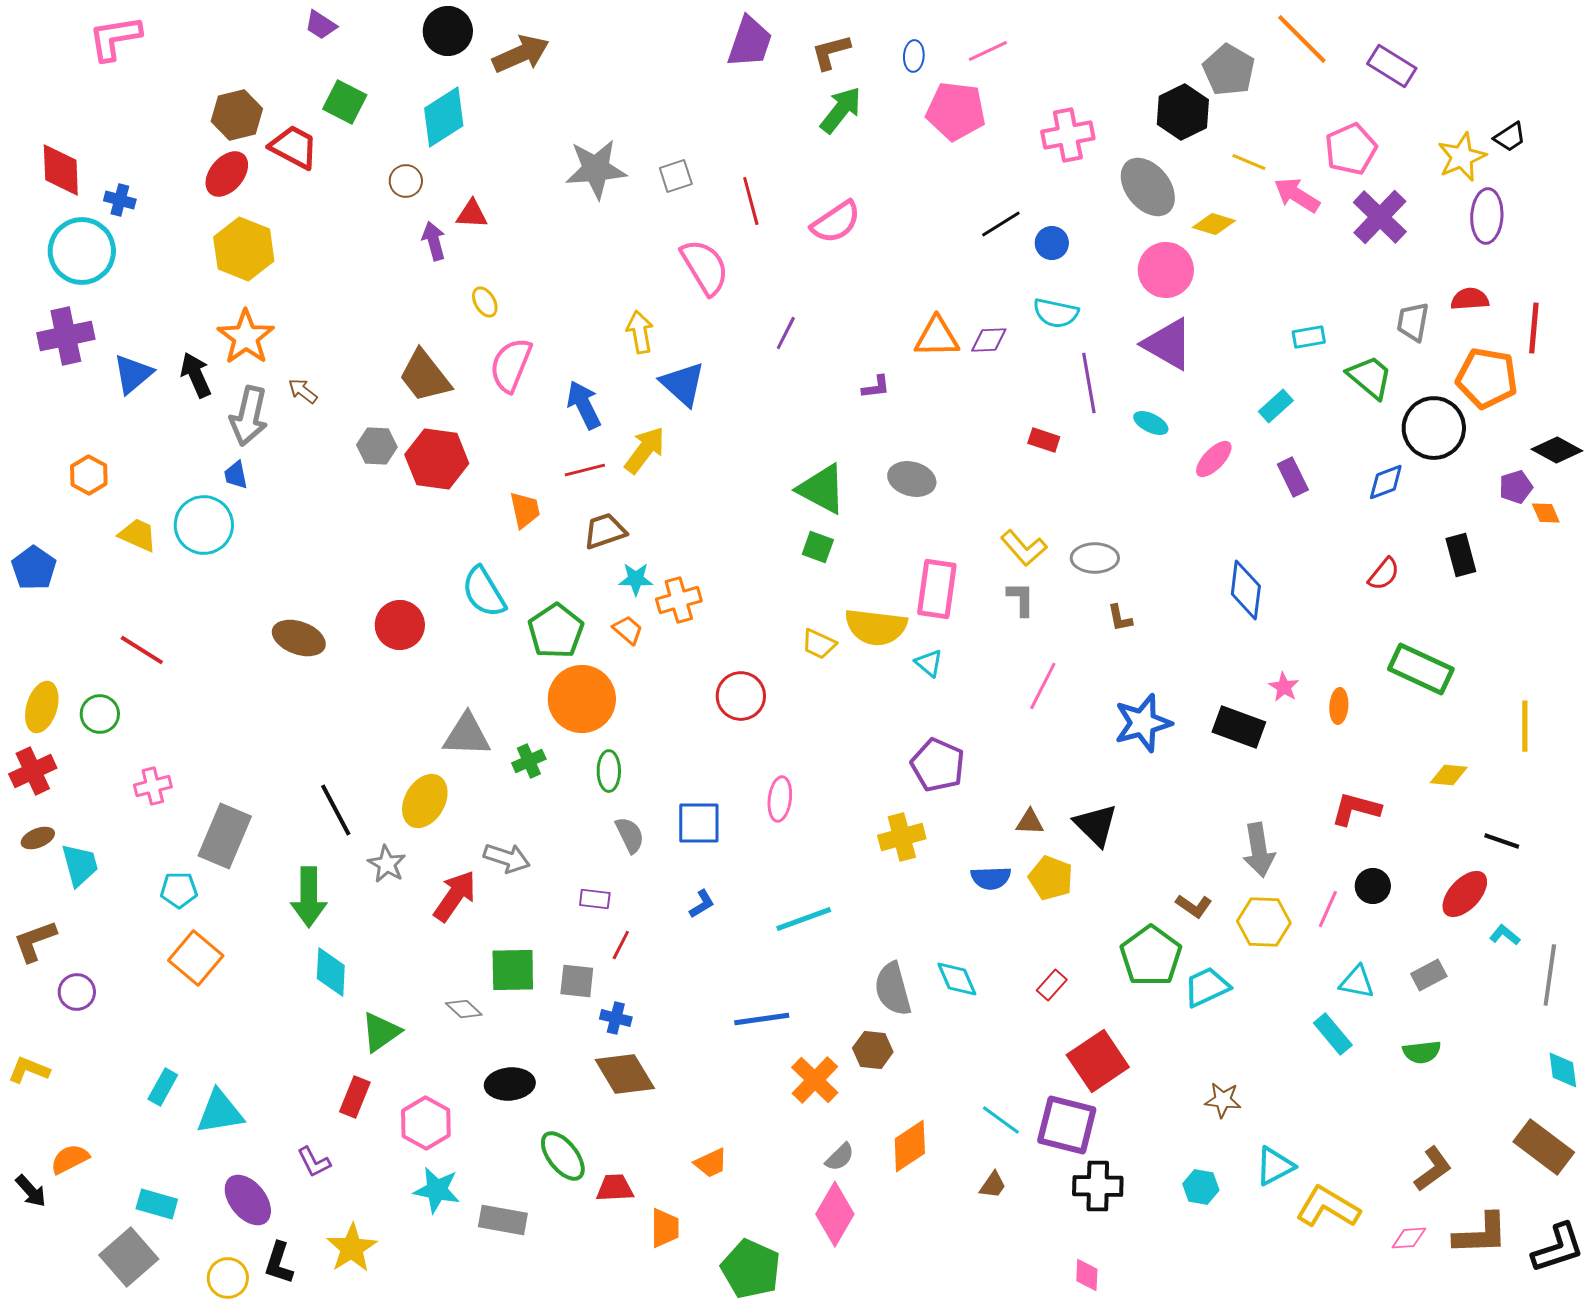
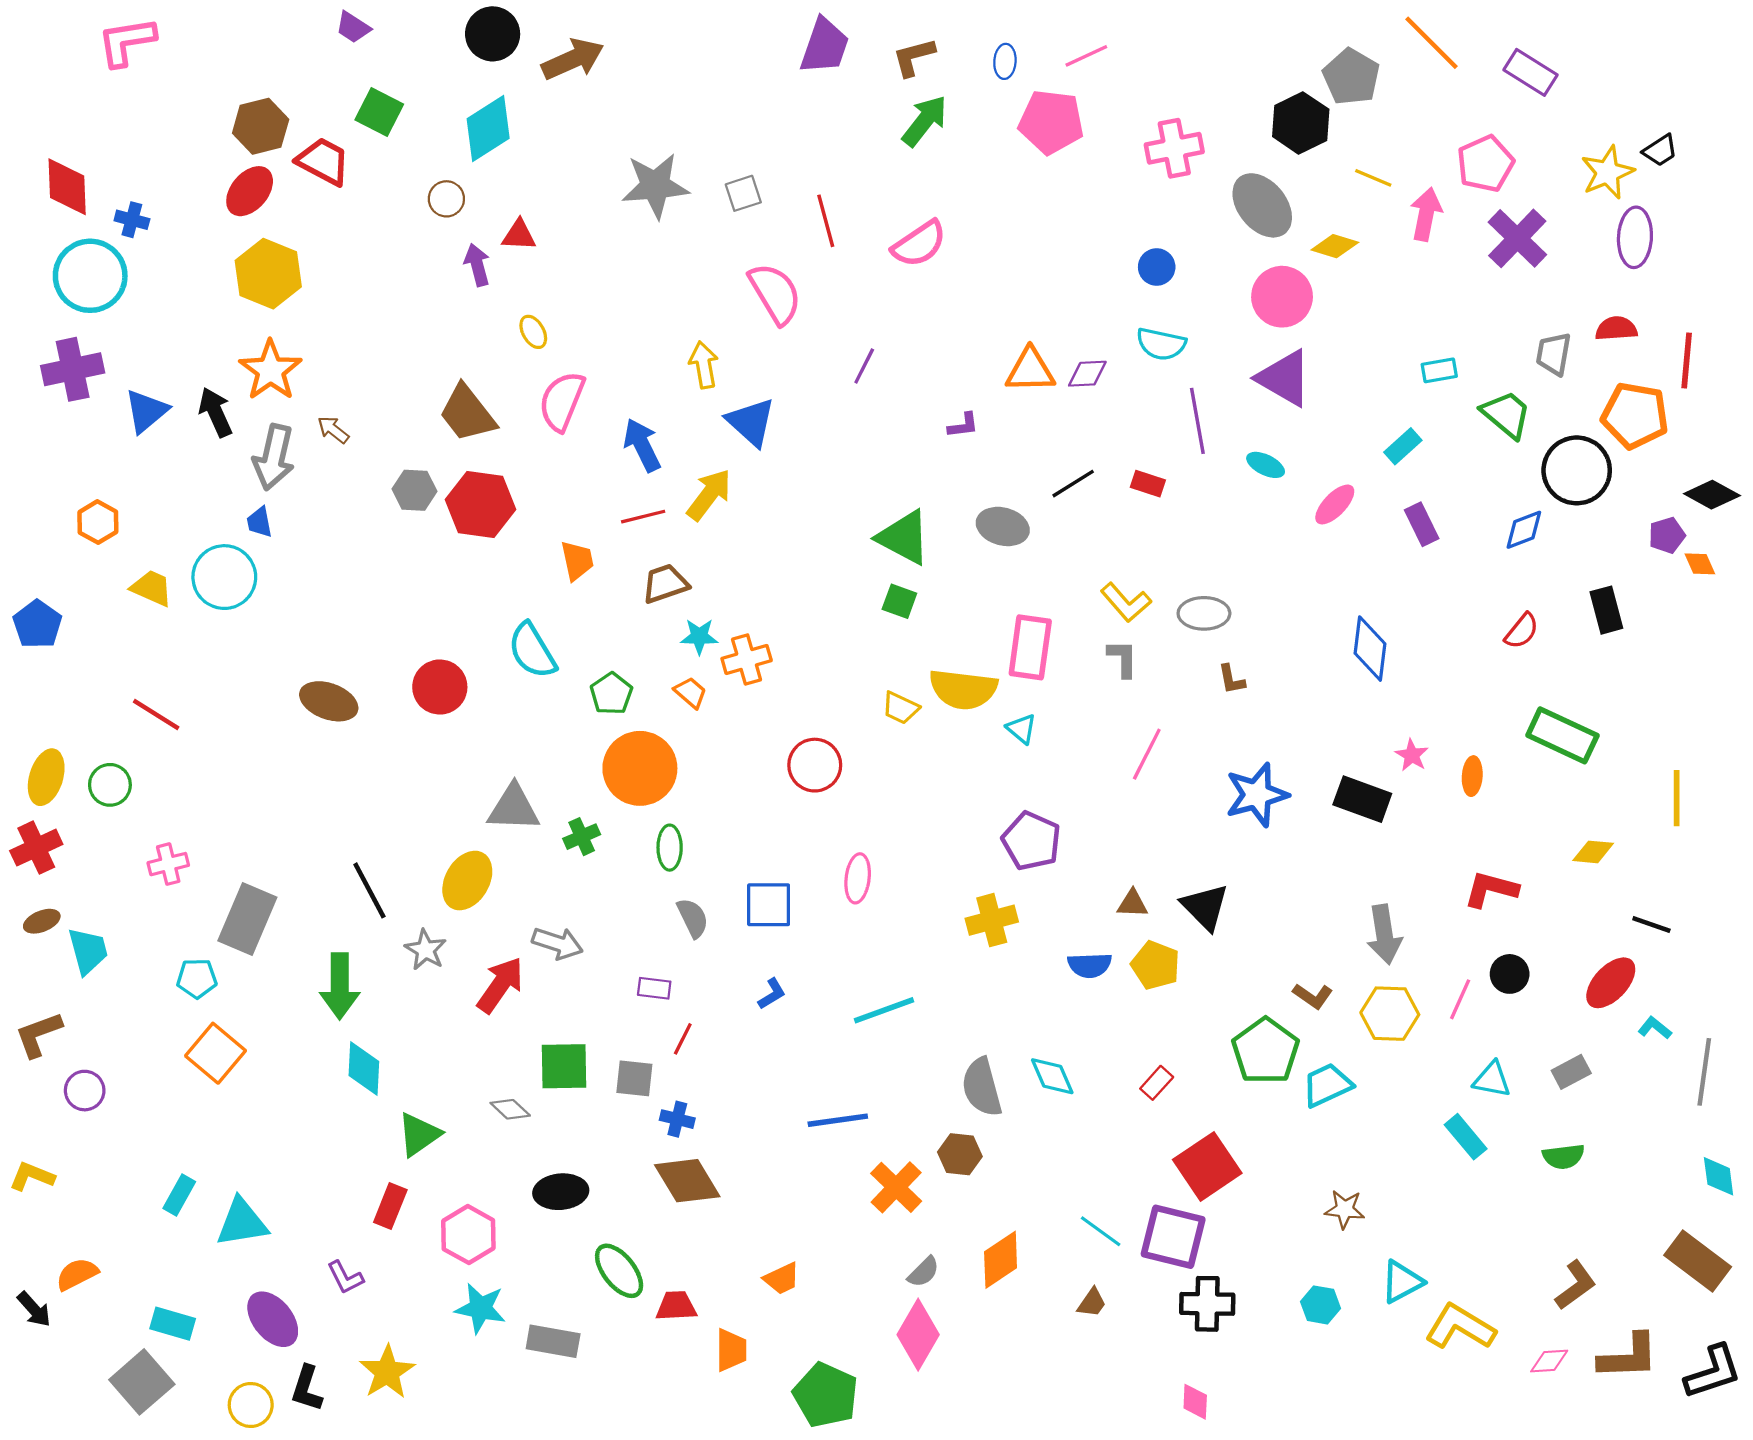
pink arrow: (1297, 195) -> (1426, 214), turned 69
black line: (1001, 224) -> (1073, 484), moved
green pentagon: (556, 631) -> (611, 694), size x0.7

